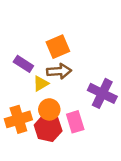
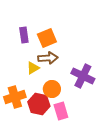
purple rectangle: (23, 64) -> (24, 35), moved, turned 49
orange circle: (49, 109) -> (52, 89), moved
pink rectangle: (75, 122) -> (61, 111), moved

